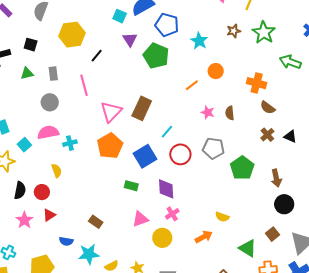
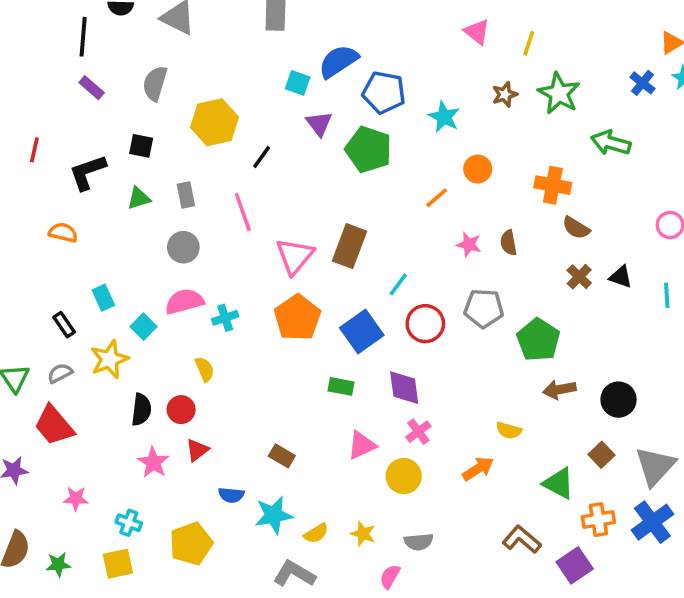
brown arrow: (276, 178) -> (559, 390), moved, turned 96

